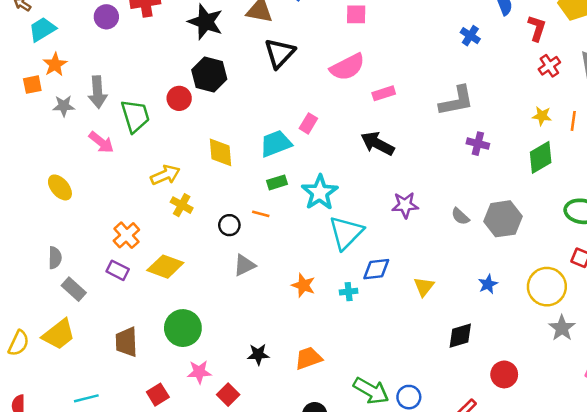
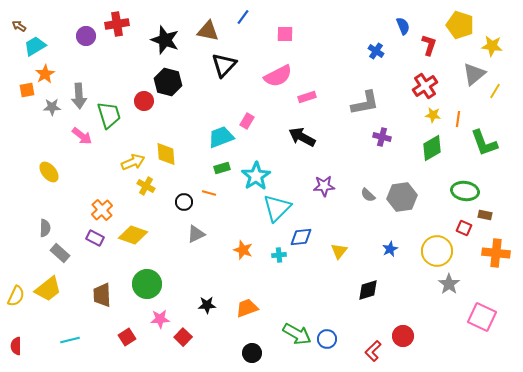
red cross: (549, 66) -> (425, 86), moved, size x1.4
yellow diamond: (221, 152) -> (166, 154), moved
red circle: (504, 374) -> (403, 336), moved

